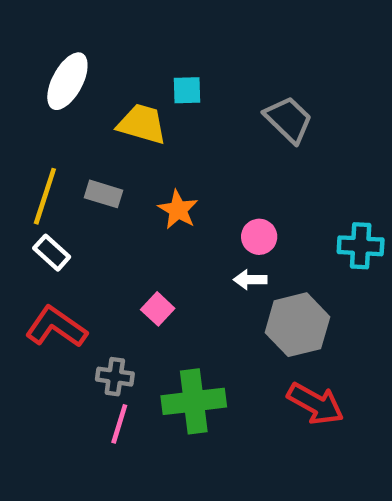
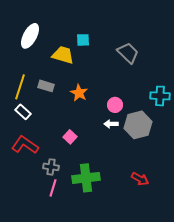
cyan cross: (361, 246) -> (160, 96), moved
gray hexagon: (297, 325) -> (138, 125), moved
red arrow: (316, 404) -> (140, 179), size x0.7

